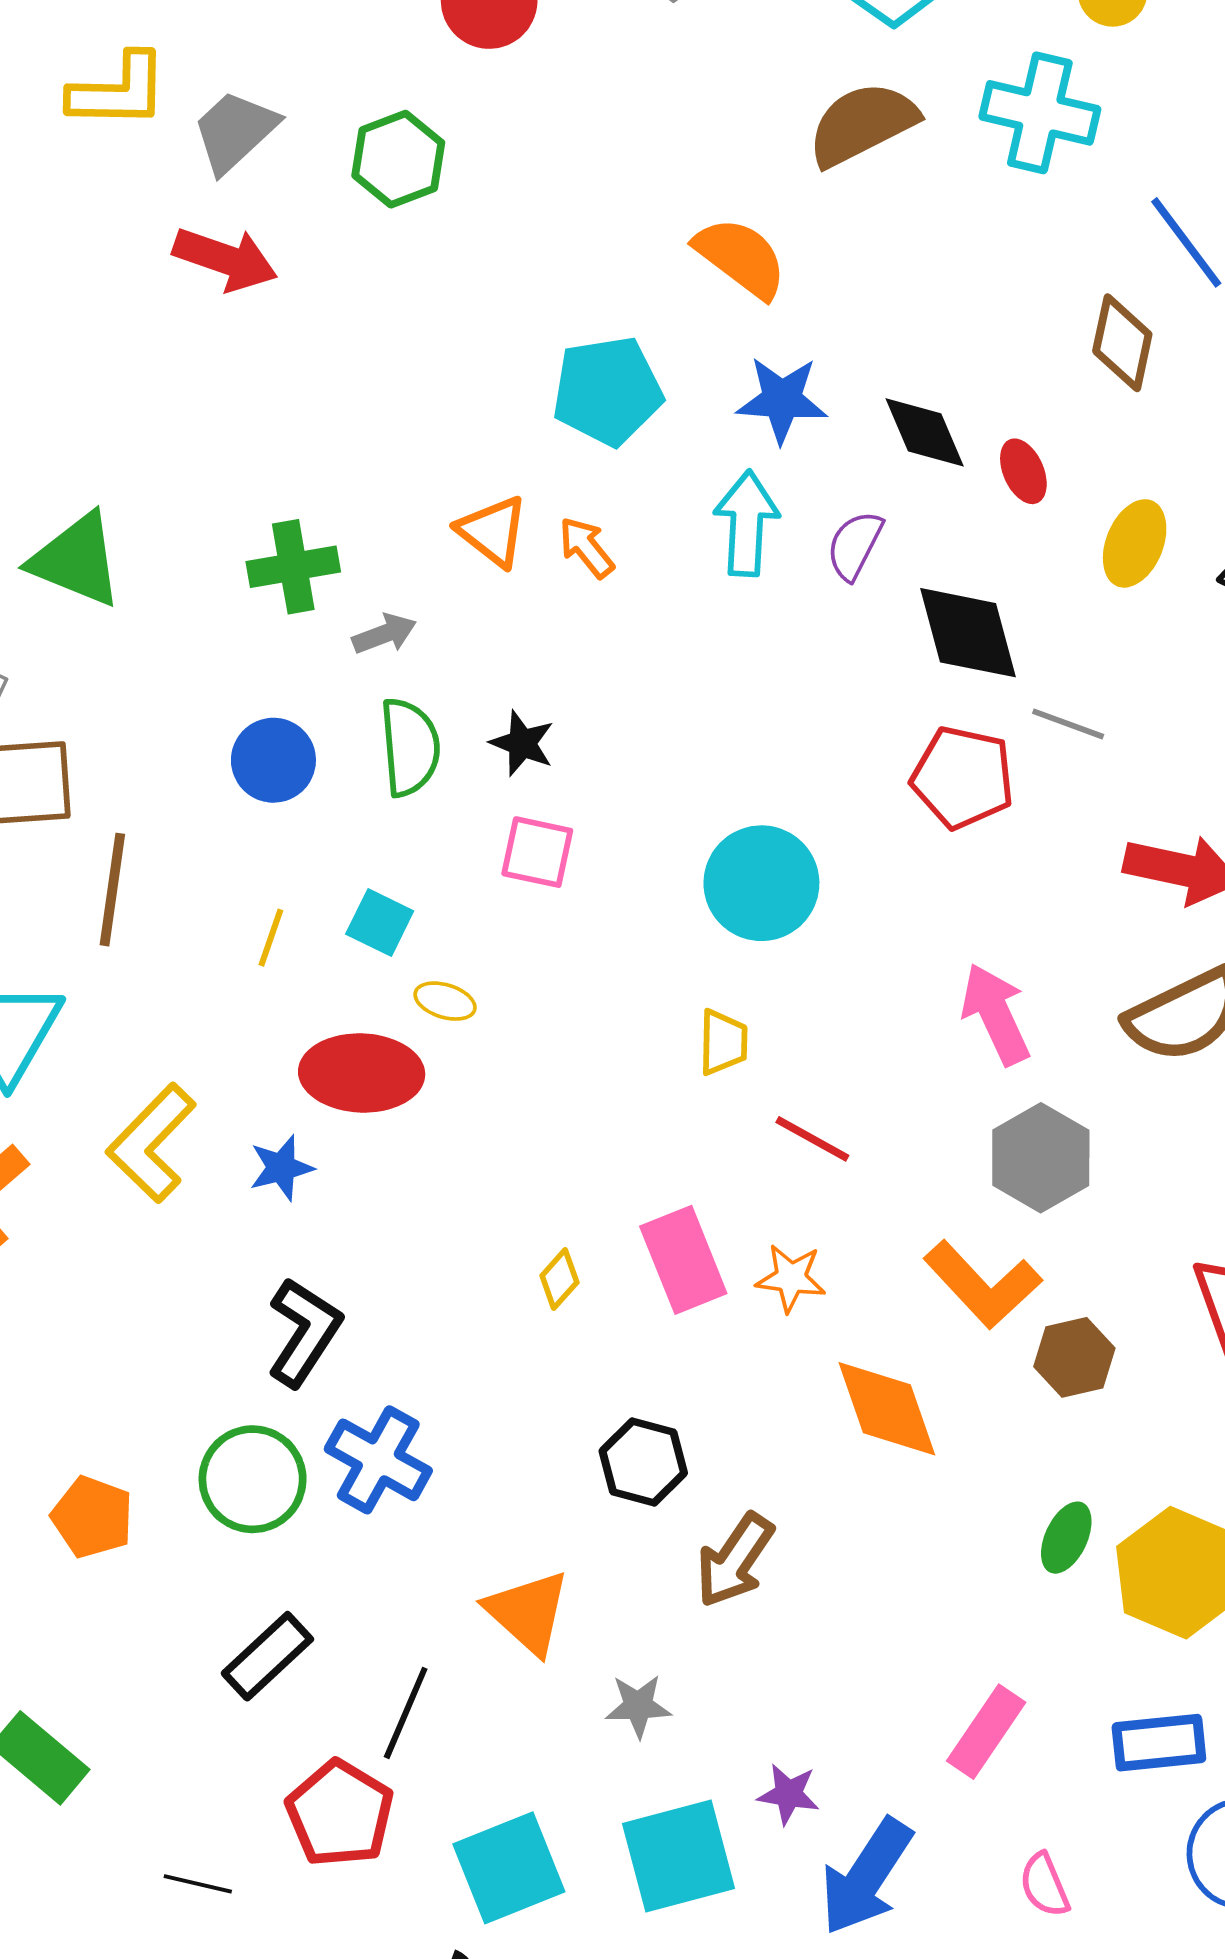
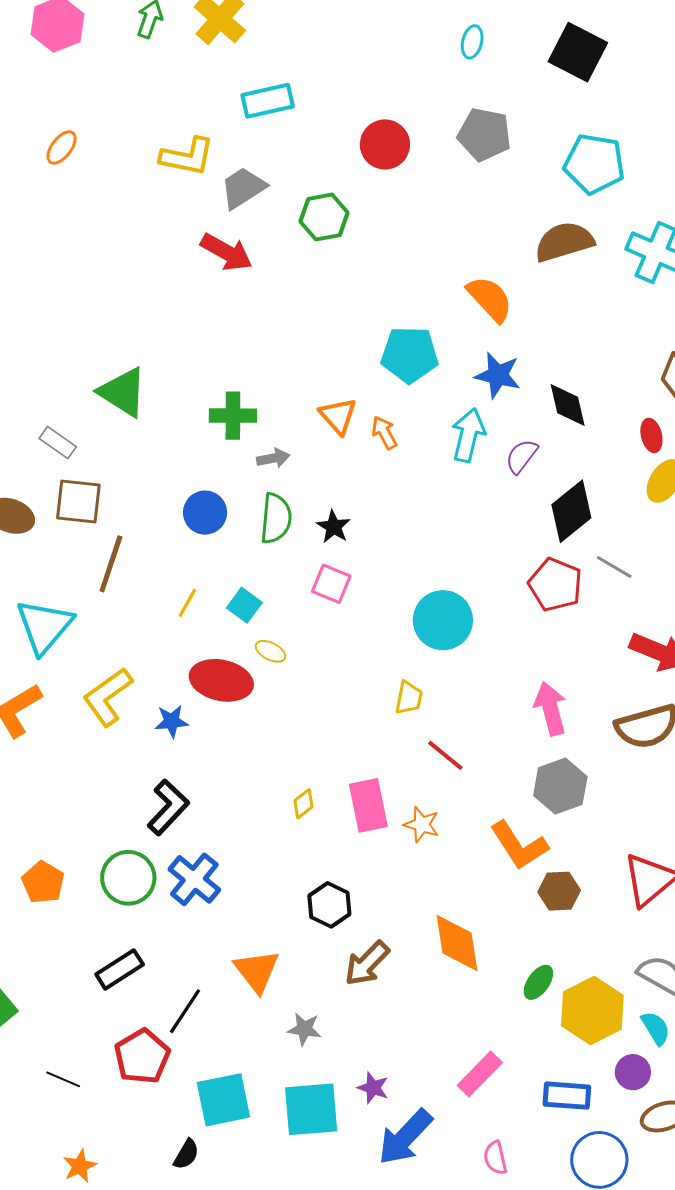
red ellipse: (1023, 471) -> (651, 435), moved
black diamond: (968, 633) -> (571, 511), turned 56
orange diamond: (887, 1409) -> (457, 943), moved

